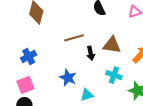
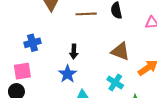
brown line: (74, 38) -> (86, 14), moved
black arrow: (91, 53) -> (74, 52), moved

